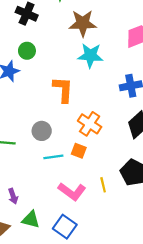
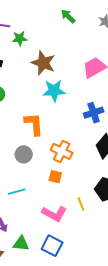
brown star: (83, 23) -> (43, 63), turned 30
gray circle: (42, 131) -> (24, 154), moved
cyan line: (53, 157) -> (17, 192), moved

